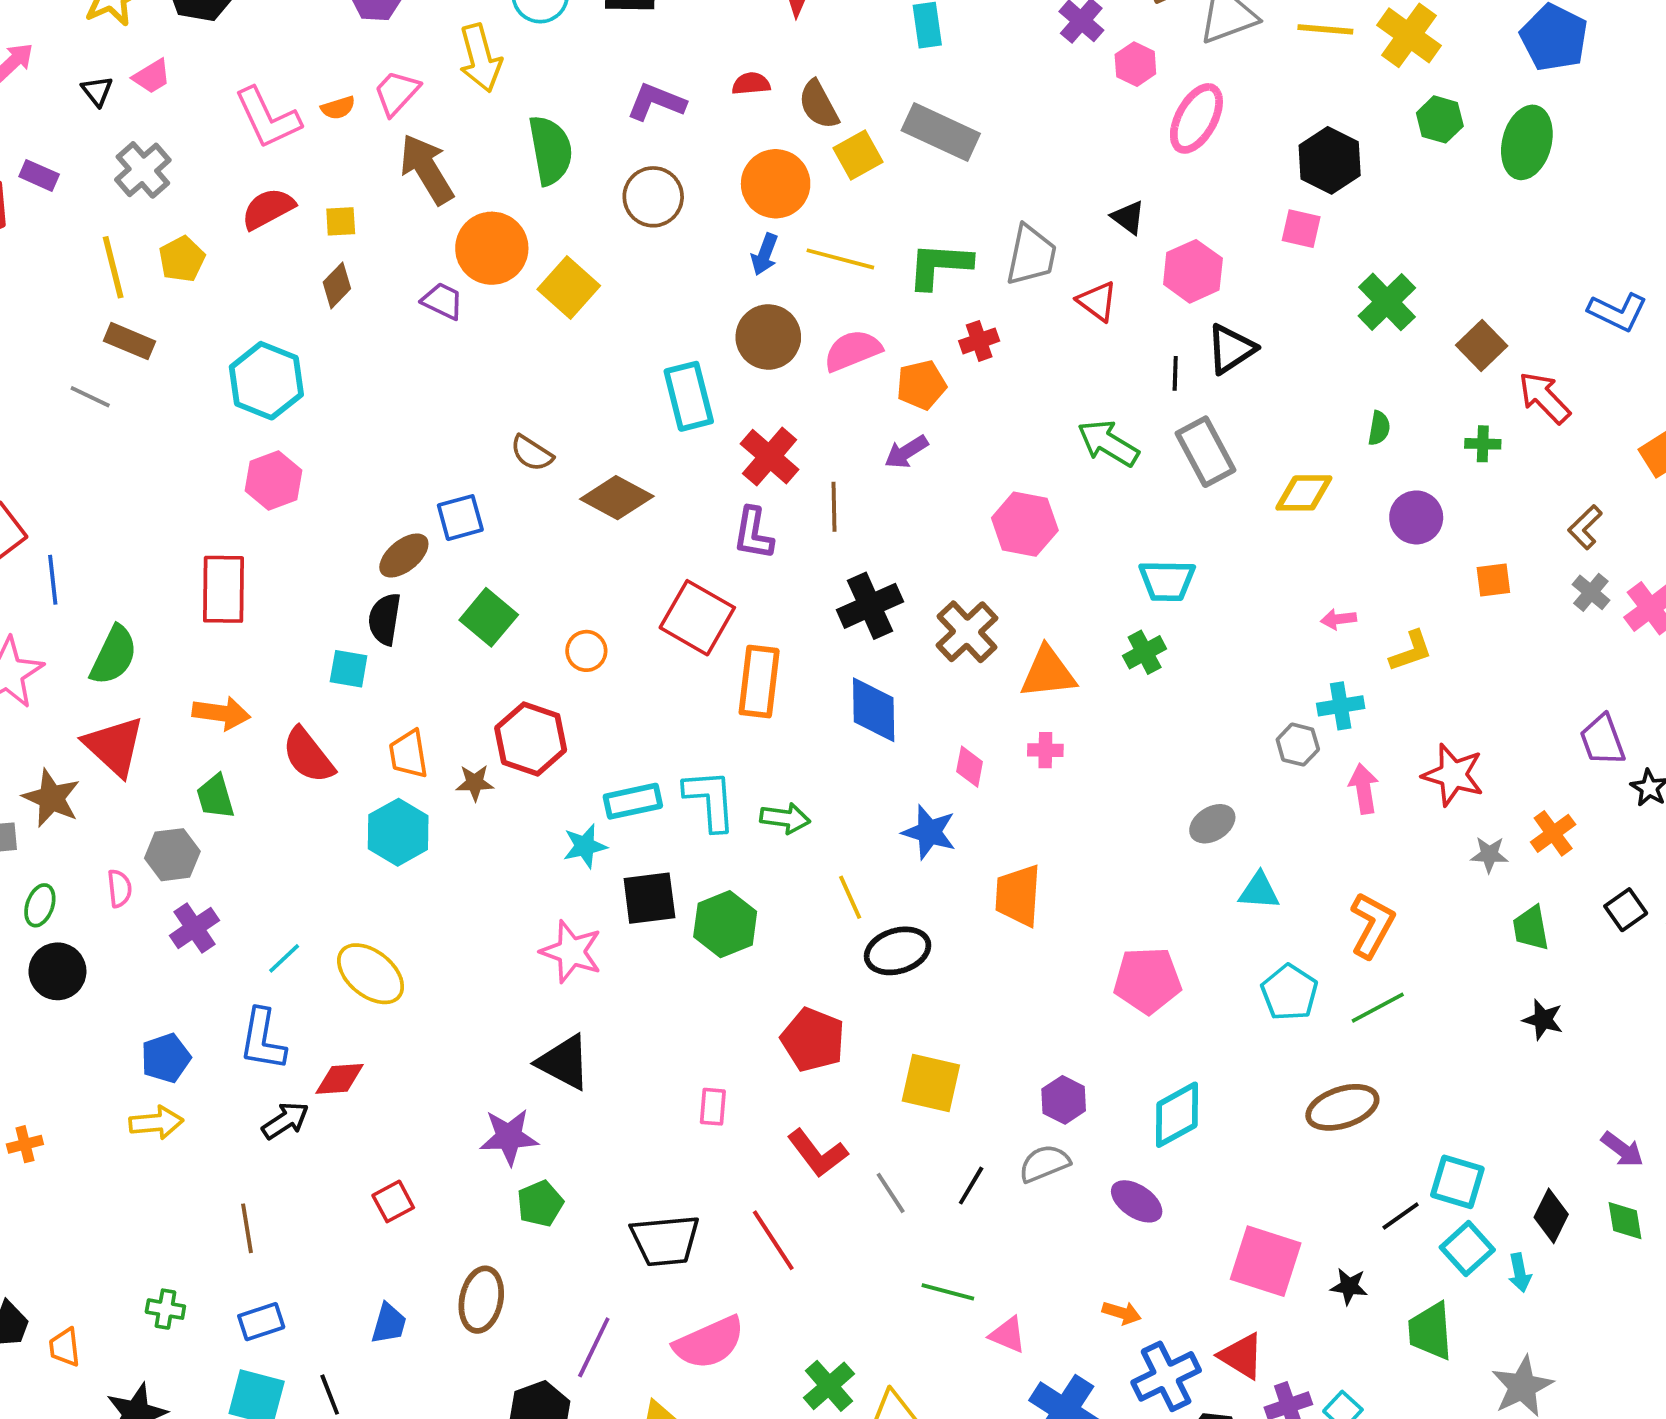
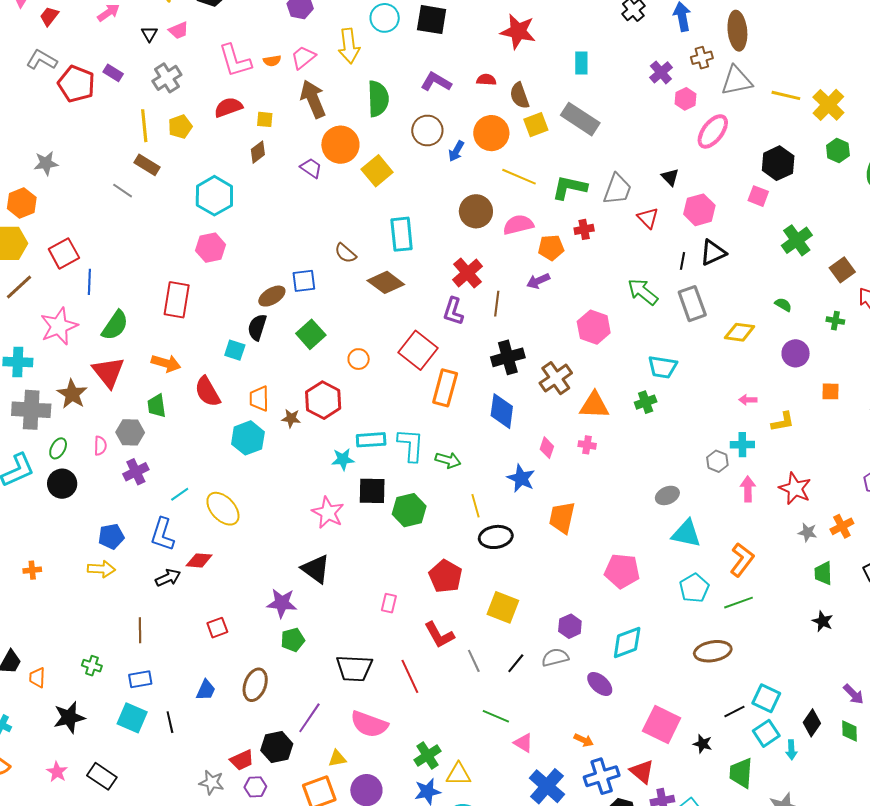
blue arrow: (765, 254) -> (456, 151), moved
cyan rectangle: (689, 396) -> (402, 234), moved
green semicircle: (1379, 428) -> (783, 305), turned -78
cyan triangle: (1259, 891) -> (686, 534), size x1.4
pink semicircle: (709, 1343) -> (369, 724), turned 36

